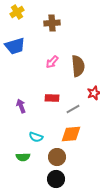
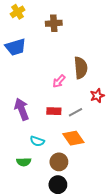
pink arrow: (52, 62) -> (59, 81), moved
red rectangle: (52, 98) -> (54, 111), moved
purple arrow: (21, 106) -> (22, 109), size x1.5
orange diamond: (71, 134) -> (73, 138), turned 60

